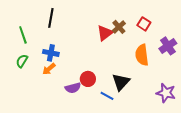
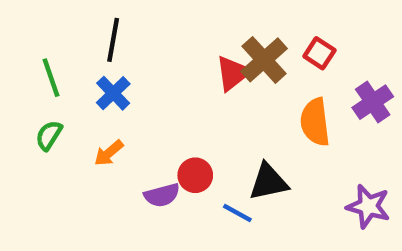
brown cross: (119, 27) -> (264, 60), size x1.5
blue cross: (51, 53) -> (113, 93), moved, turned 35
black triangle: (121, 82) -> (268, 182), turned 36

